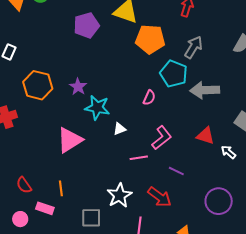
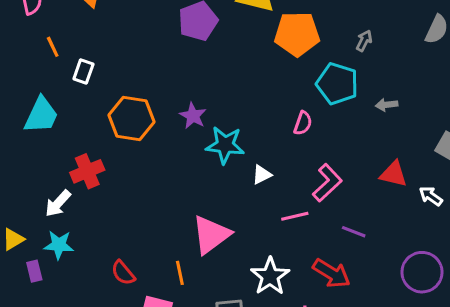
gray arrow: (193, 47) -> (364, 41), size x0.6
gray arrow: (205, 90) -> (387, 105), size x0.5
pink triangle: (70, 140) -> (211, 235), moved

